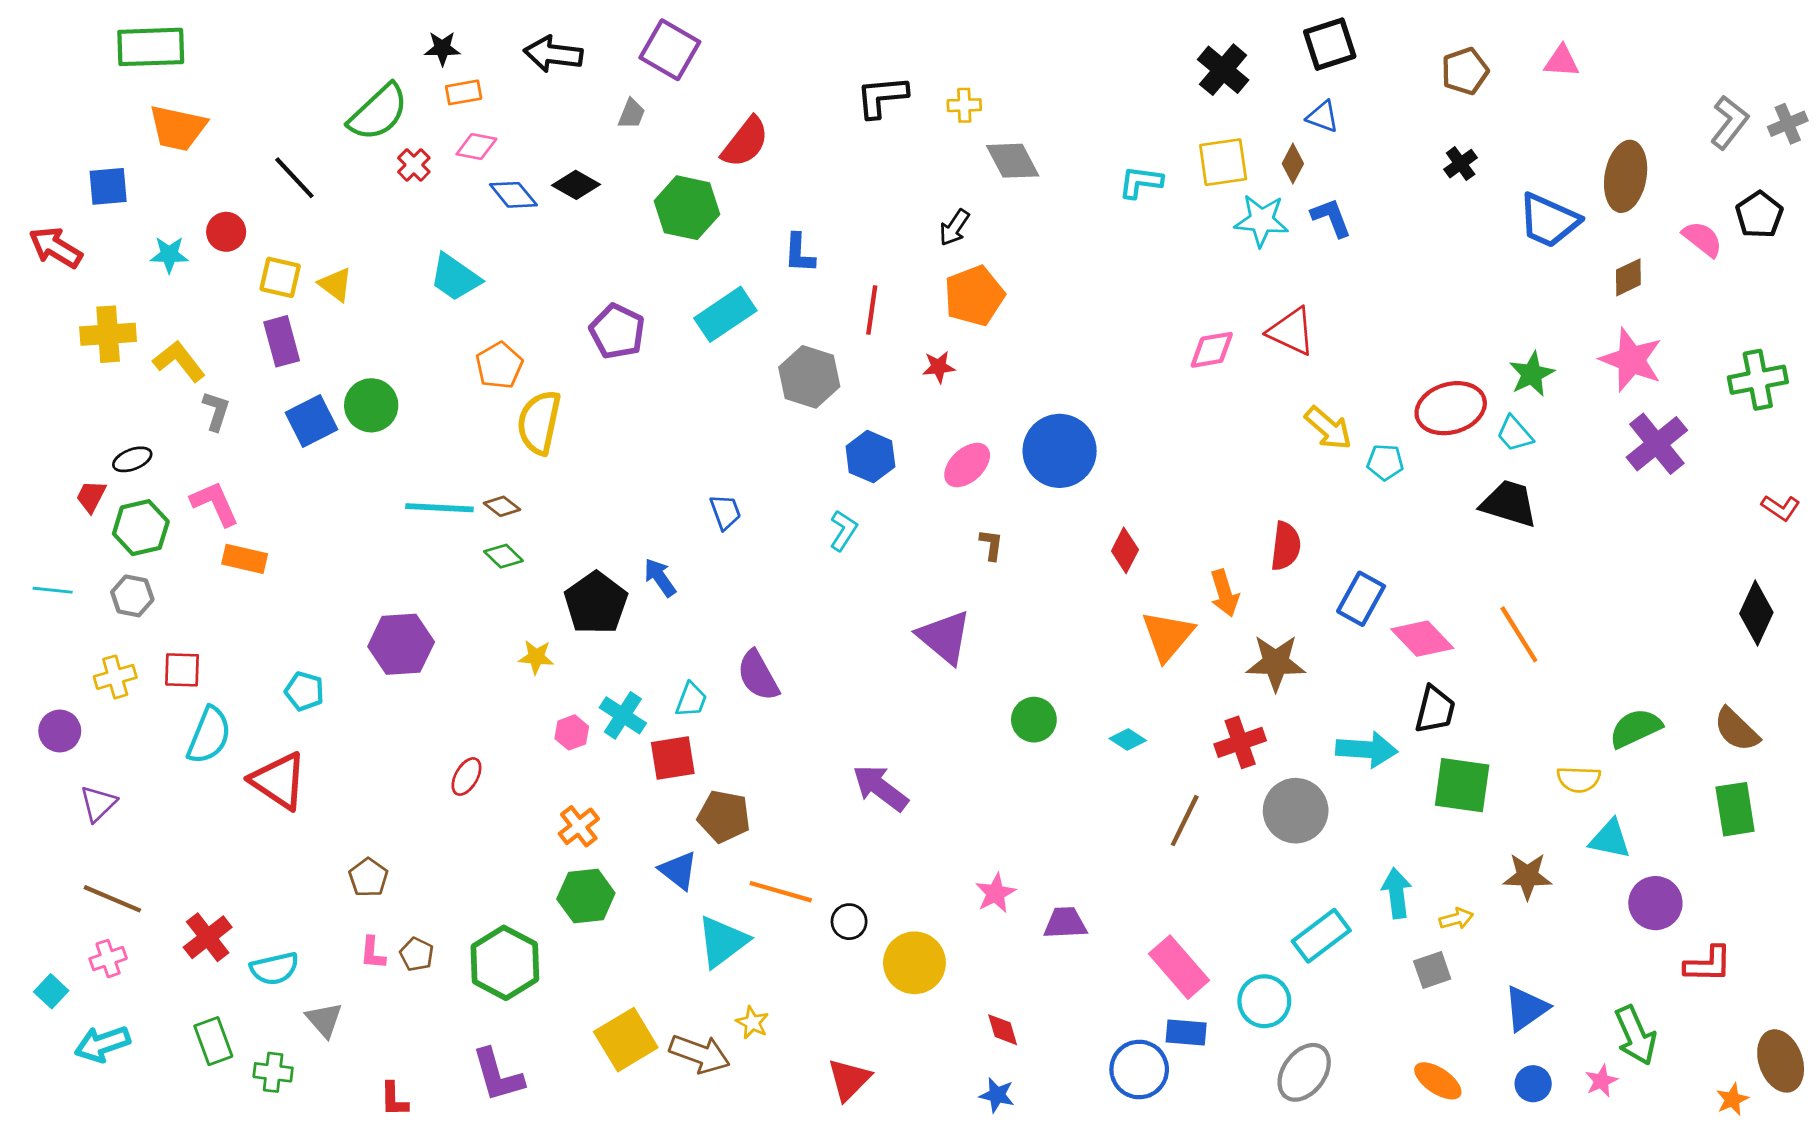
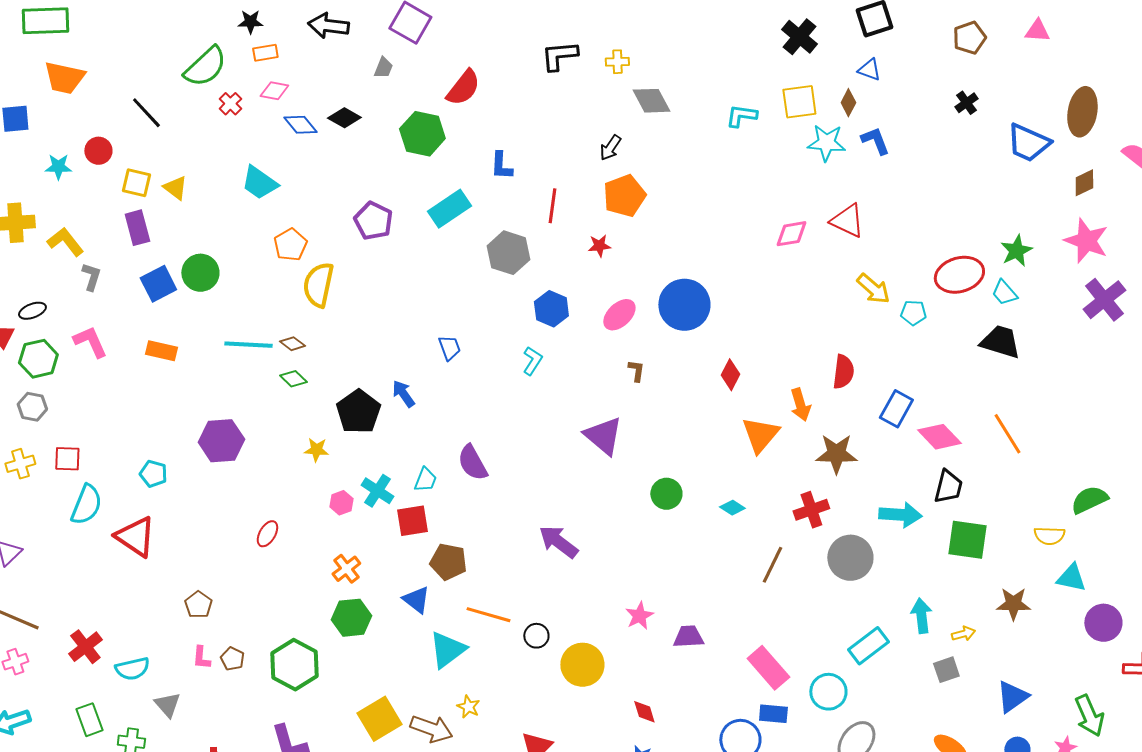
orange rectangle: (245, 559) -> (161, 351), moved

